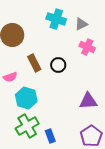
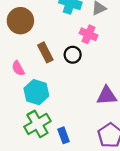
pink cross: (87, 47) -> (89, 34), moved
pink semicircle: (10, 77) -> (18, 68), turned 80

